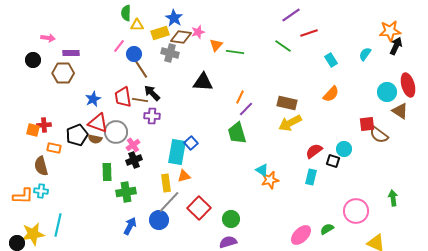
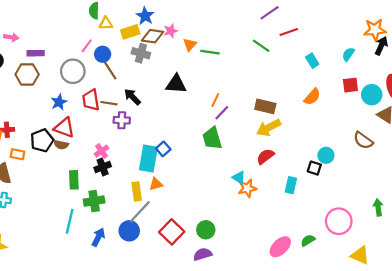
black arrow: (152, 93) -> (132, 97), moved
red square: (367, 124) -> (350, 85), moved
gray circle: (116, 132) -> (73, 71), moved
red semicircle: (314, 151) -> (265, 156), moved
red square: (199, 208) -> (172, 232), moved
cyan line: (58, 225) -> (70, 221), moved

